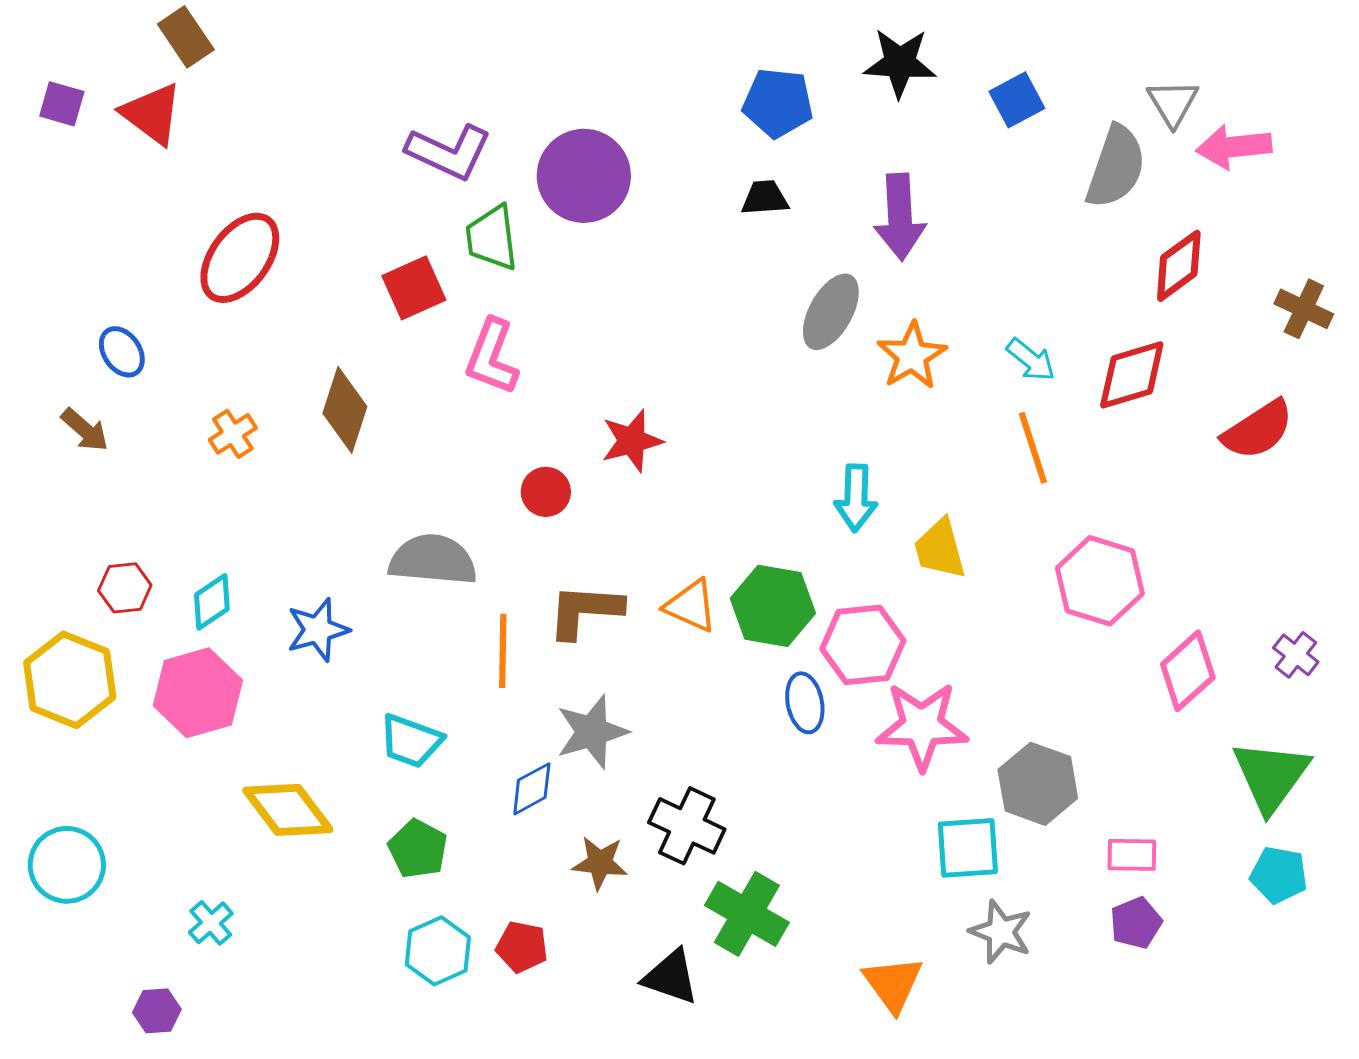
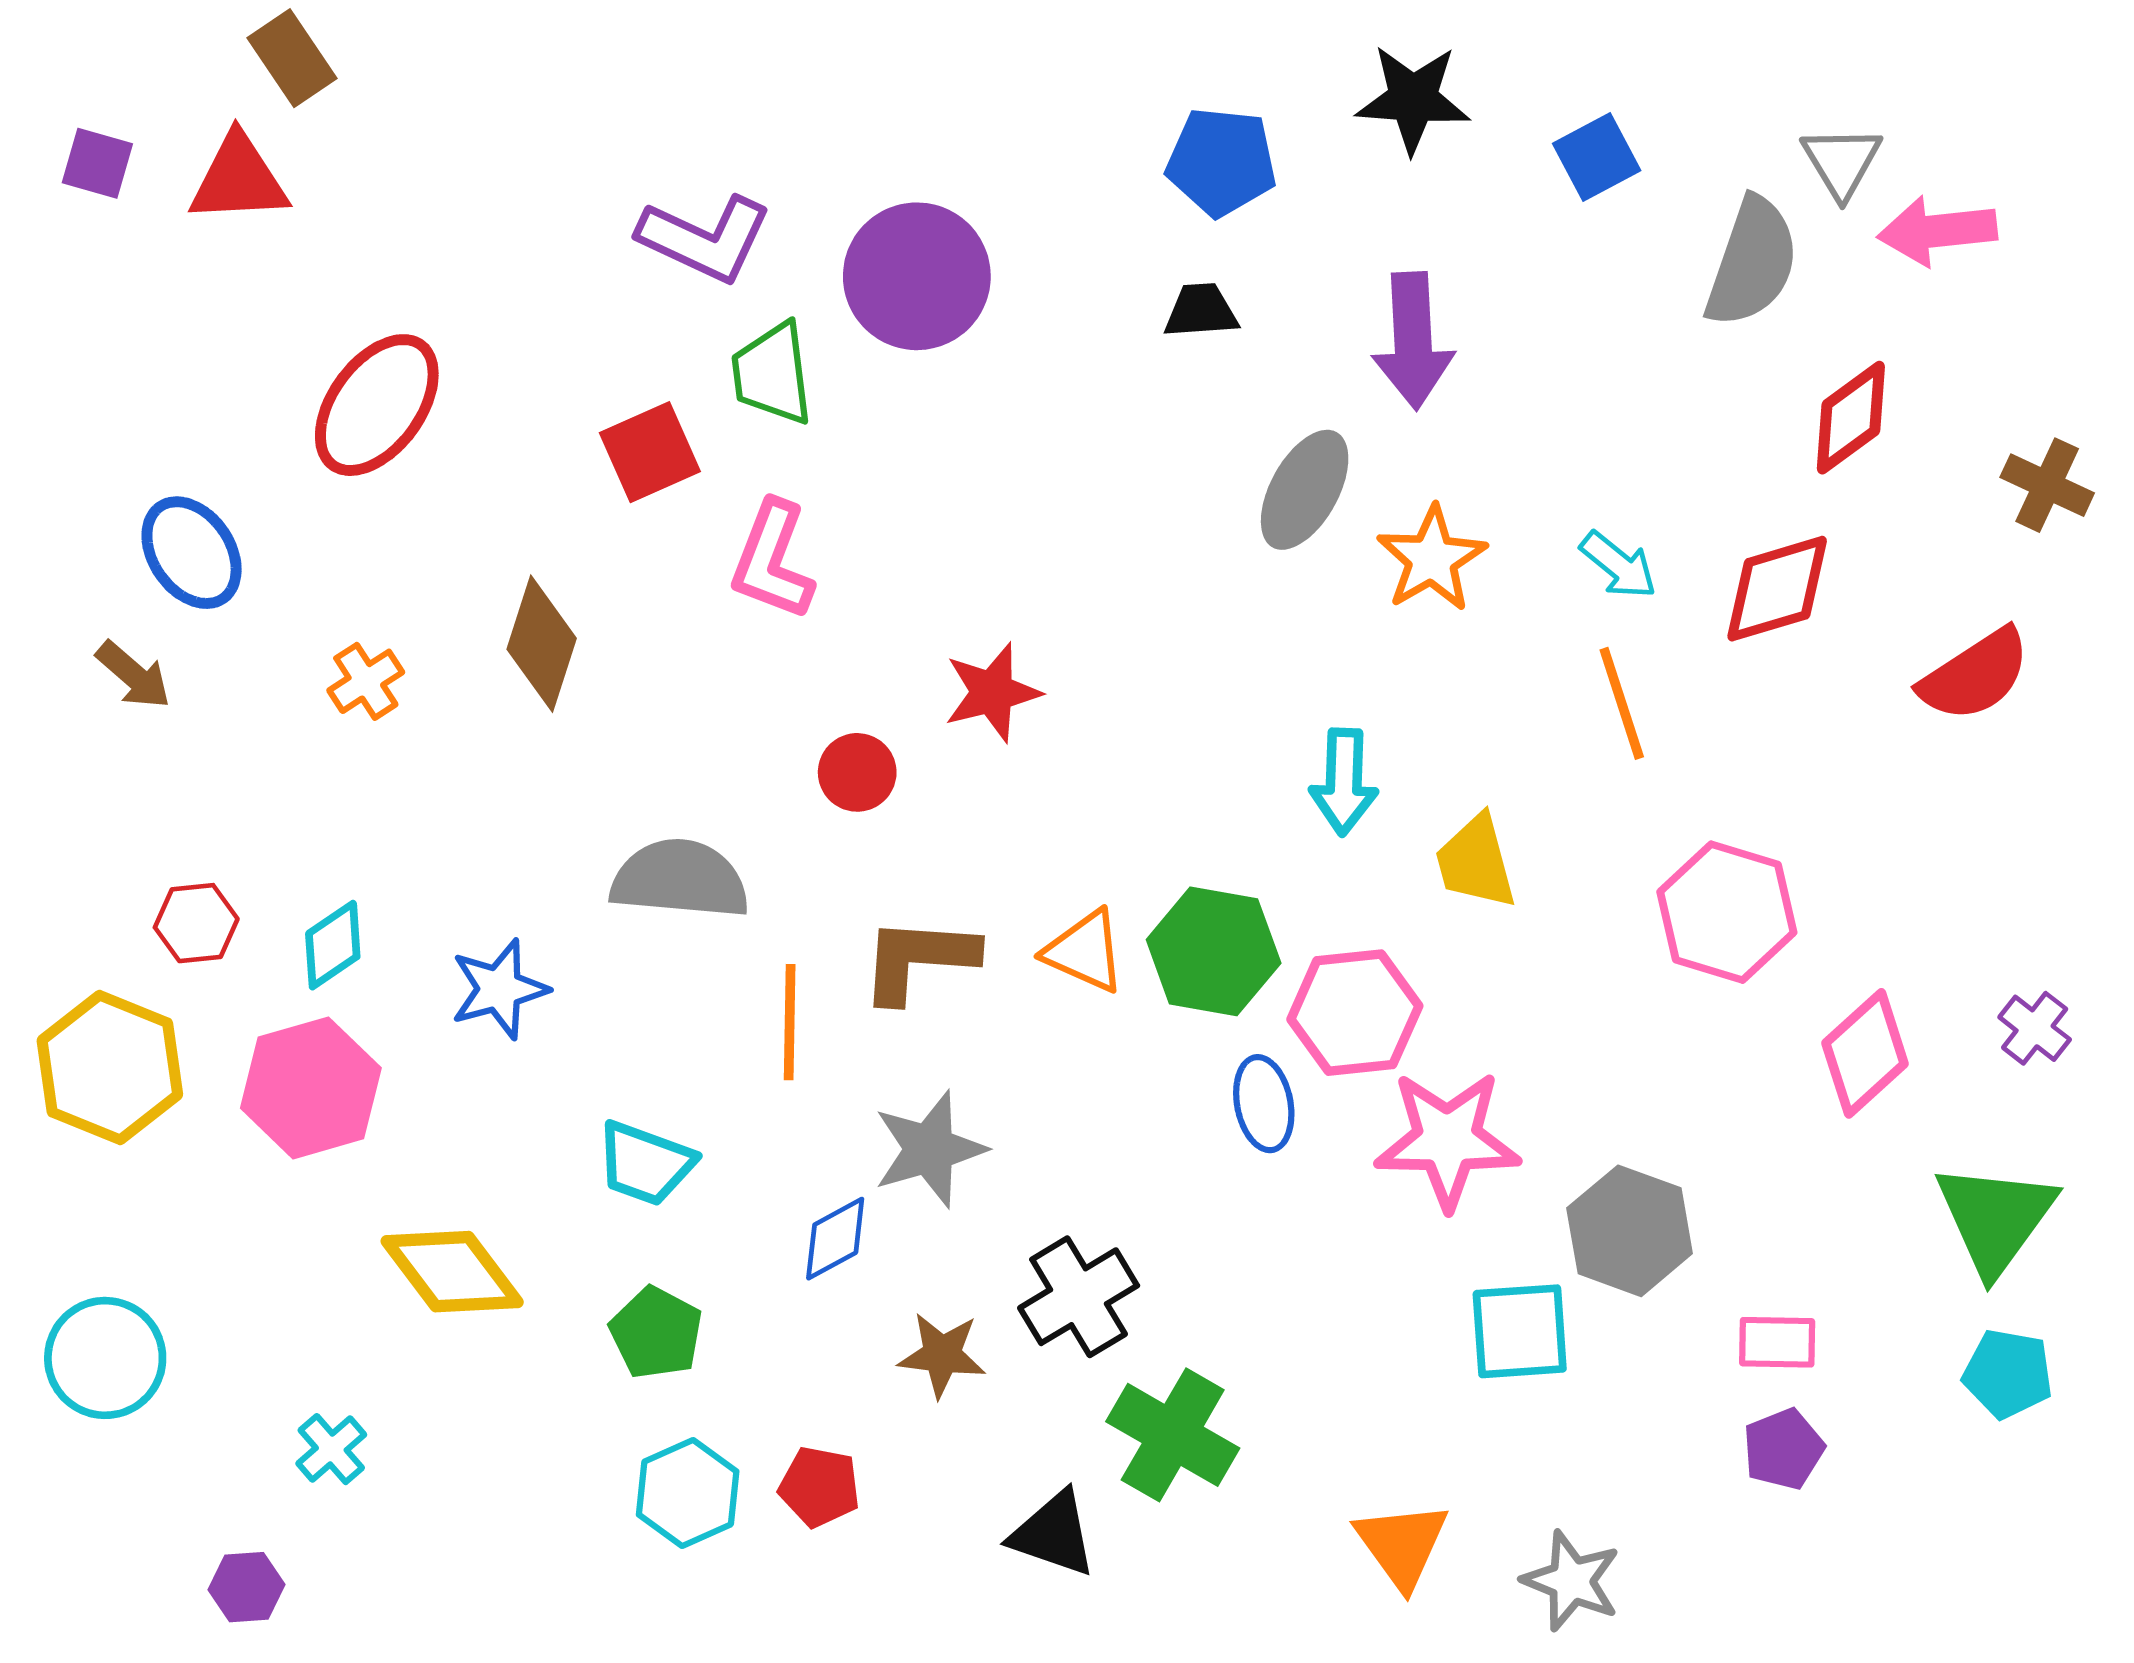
red triangle: (152, 114) -> (239, 179), turned -40
blue ellipse: (122, 352) -> (192, 553), size x1.4
black cross: (687, 826) -> (1079, 1297), turned 34
gray star: (1001, 932) -> (1571, 1581), moved

